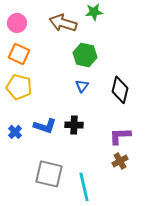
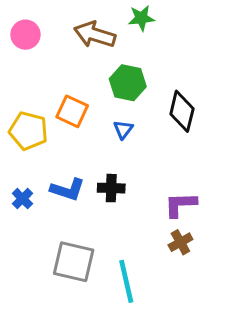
orange square: (19, 54) -> (72, 111), moved
black diamond: (120, 90) -> (182, 111), moved

